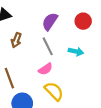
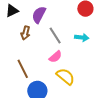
purple semicircle: (50, 21) -> (39, 15), moved

